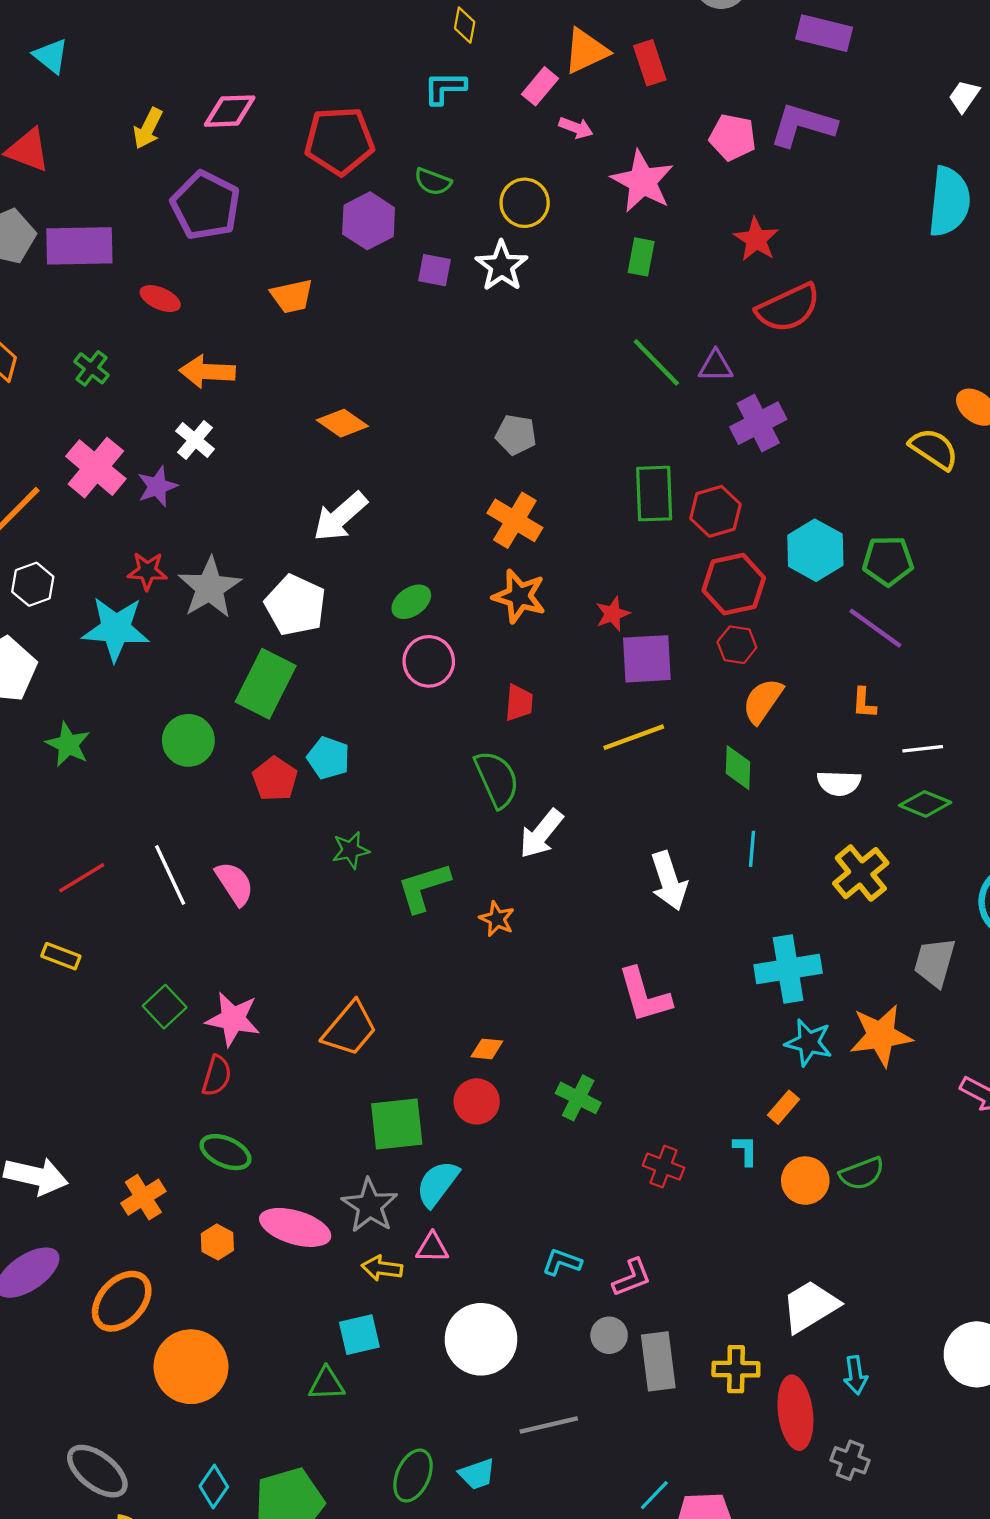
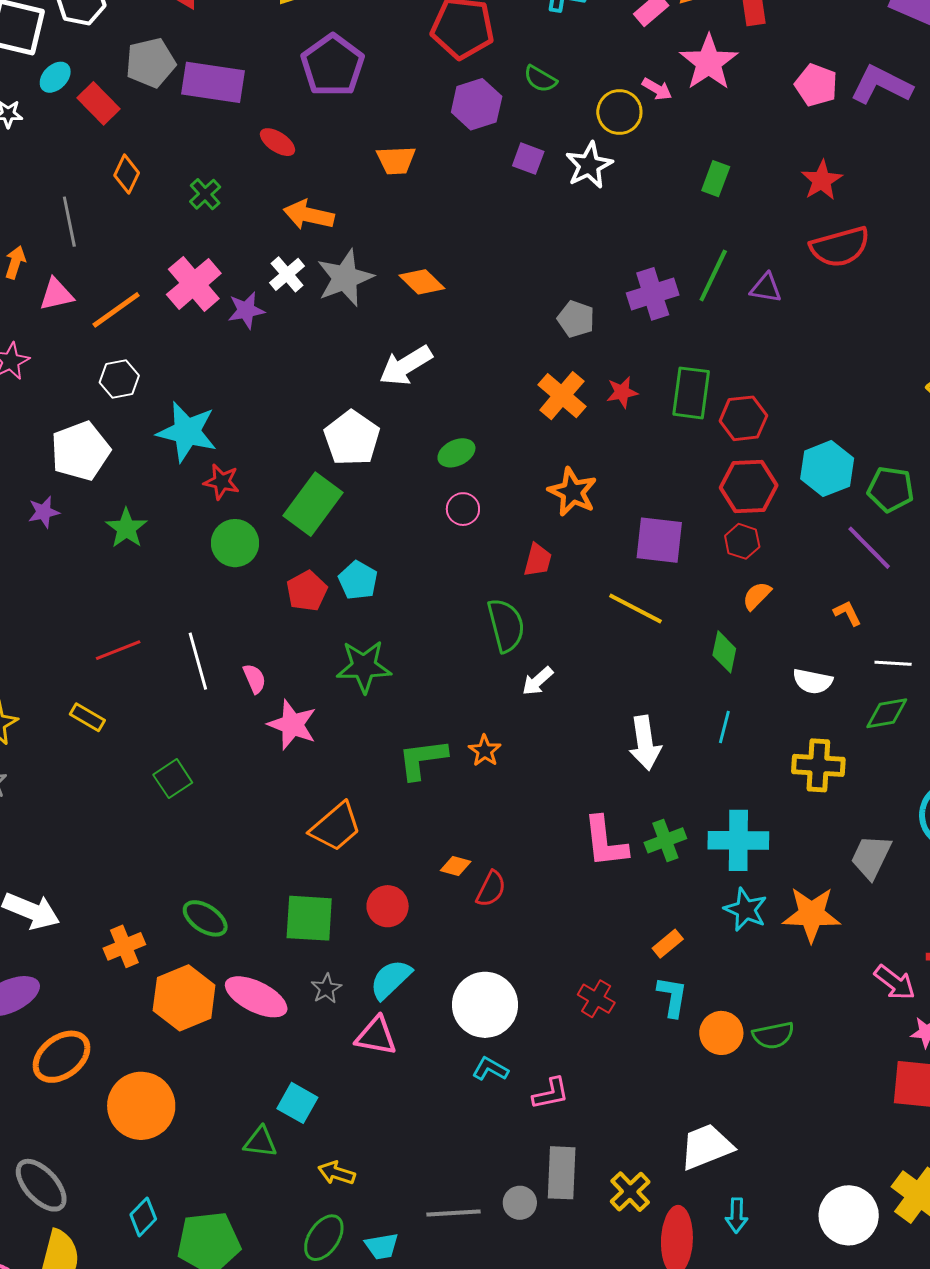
pink arrow: (576, 128) -> (657, 89), moved
pink star: (642, 181) -> (709, 62), moved
green line: (656, 362) -> (713, 276), turned 60
purple cross: (758, 423) -> (653, 294), moved
red star: (147, 571) -> (222, 482), moved
gray star: (210, 588) -> (345, 278), moved
orange star: (519, 596) -> (572, 492), moved
red star: (613, 614) -> (622, 392), moved
pink circle: (429, 661) -> (463, 509), size x0.7
orange semicircle: (763, 701) -> (757, 596), size x0.7
orange L-shape: (864, 703) -> (847, 613), turned 140
yellow line: (634, 737) -> (635, 609), turned 38
green diamond: (925, 804) -> (887, 713), turned -42
white arrow: (541, 834) -> (537, 681), size x0.7
green star: (351, 850) -> (364, 666), size x1.6
yellow cross: (861, 873) -> (818, 765), turned 33
pink semicircle: (235, 883) -> (254, 679), size x0.7
green L-shape: (424, 887) -> (422, 759), moved
pink star: (233, 1019) -> (292, 725), moved
red semicircle: (217, 1076) -> (491, 889), moved
green cross: (578, 1098) -> (665, 840), moved, turned 33
red circle: (477, 1101) -> (388, 906), moved
orange rectangle: (784, 1107) -> (668, 944), moved
green square: (397, 1124) -> (309, 918), moved
cyan L-shape: (745, 1150) -> (672, 997), size x1.4
gray star: (370, 1206) -> (326, 989), size x0.6
orange hexagon: (217, 1242) -> (184, 998), size x2.0
pink triangle: (432, 1248) -> (376, 1036), size x1.4
yellow arrow: (382, 1268) -> (337, 1173), moved
orange ellipse: (122, 1301) -> (61, 1057), moved
cyan square: (359, 1335) -> (297, 1103), turned 33
gray circle: (609, 1335) -> (520, 1203), moved
white circle: (481, 1339) -> (485, 1005), moved
yellow cross: (736, 1369) -> (630, 1192), turned 36

